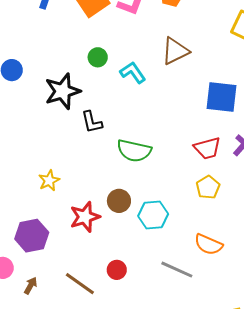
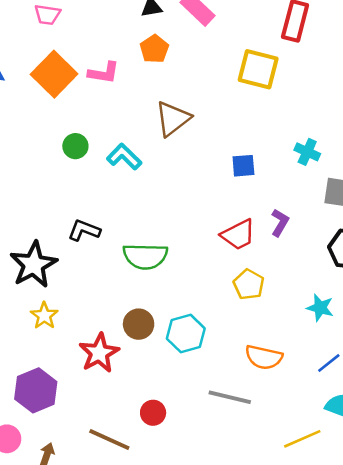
black star: (63, 91) -> (33, 265), moved
blue square: (221, 97) -> (243, 166), size x0.6
black L-shape: (92, 122) -> (84, 230), turned 135

